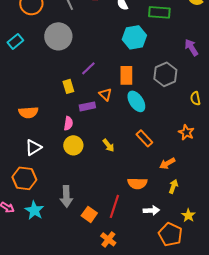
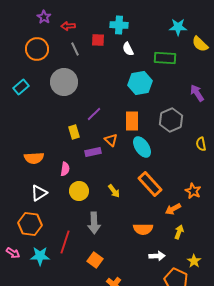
pink semicircle: (68, 123) -> (65, 169), moved
orange star: (186, 132) -> (193, 191), moved
orange rectangle: (144, 138) -> (150, 184), size x1.4
gray arrow: (66, 196) -> (94, 223), moved
red line: (114, 206) -> (65, 242), moved
cyan star: (34, 210) -> (40, 256), turned -30

